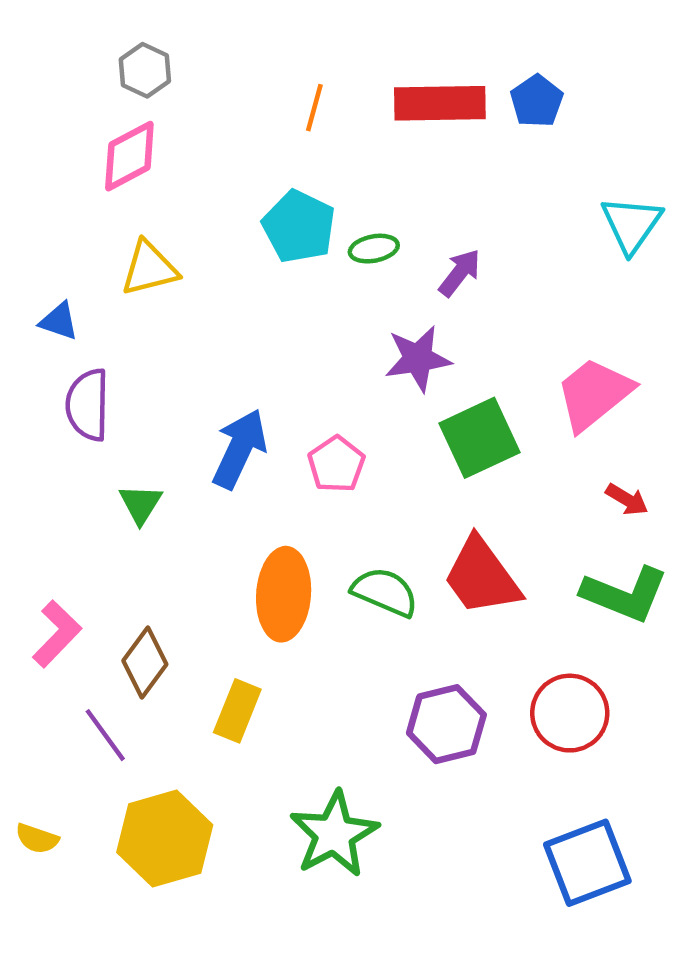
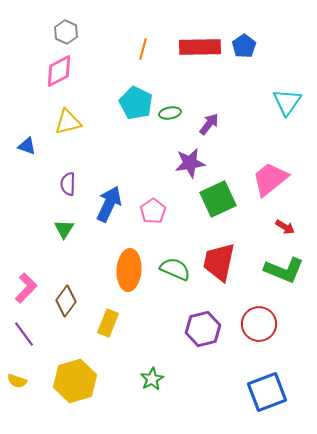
purple semicircle: (88, 405) -> (68, 184), moved, size x0.7
red trapezoid: (482, 577) -> (219, 262), turned 48
purple line: (105, 735) -> (24, 334), moved
green star: (334, 834) -> (152, 379), size x0.6

